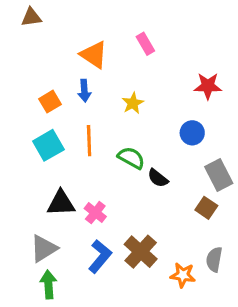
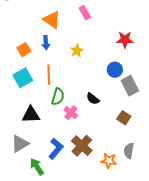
green semicircle: (131, 158) -> (58, 97), moved, turned 78
gray rectangle: (219, 175) -> (130, 86), moved
pink cross: (95, 213) -> (71, 113), moved
green arrow: (48, 284) -> (37, 167), moved, turned -30

